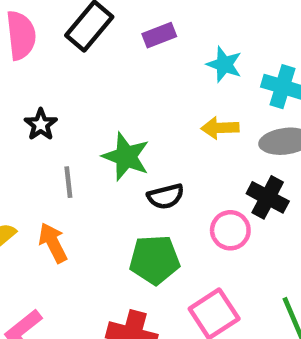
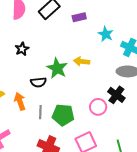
yellow arrow: (220, 128) -> (82, 61), moved
gray line: (68, 182) -> (40, 112), moved
black semicircle: (166, 196) -> (38, 82), moved

